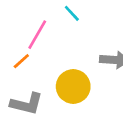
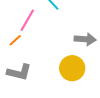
yellow circle: (73, 86) -> (72, 68), moved

